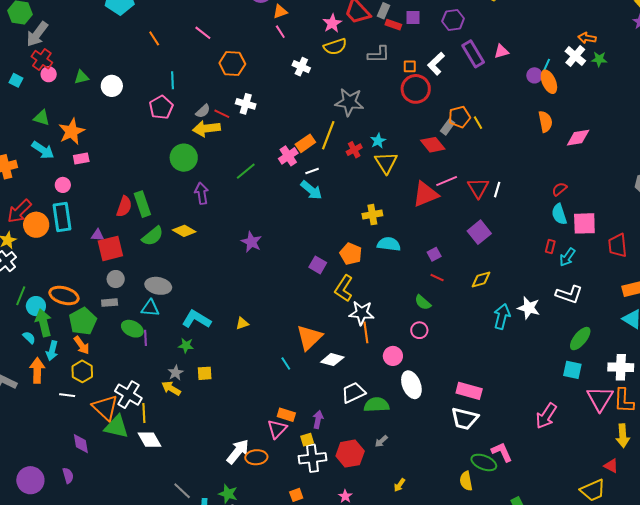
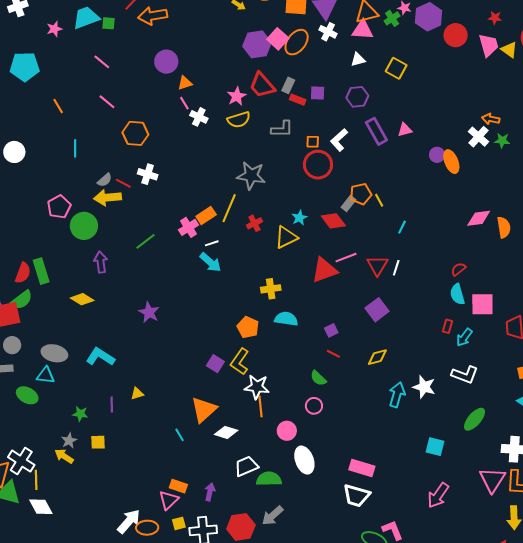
cyan line: (546, 65) -> (402, 227), moved
white cross: (301, 67) -> (199, 117), moved
pink pentagon: (161, 107) -> (59, 207), moved
orange semicircle: (545, 122) -> (504, 227), moved
cyan star: (378, 141) -> (299, 218), moved
yellow triangle: (386, 163) -> (286, 237), turned 35
green semicircle: (153, 236) -> (22, 300), moved
purple square: (318, 265) -> (215, 364), moved
cyan L-shape: (196, 319) -> (100, 357), moved
purple line: (146, 338) -> (112, 405), moved
cyan square: (572, 370) -> (435, 447), moved
yellow square: (307, 440) -> (179, 523), moved
gray arrow: (381, 441) -> (272, 516), size x1.6

